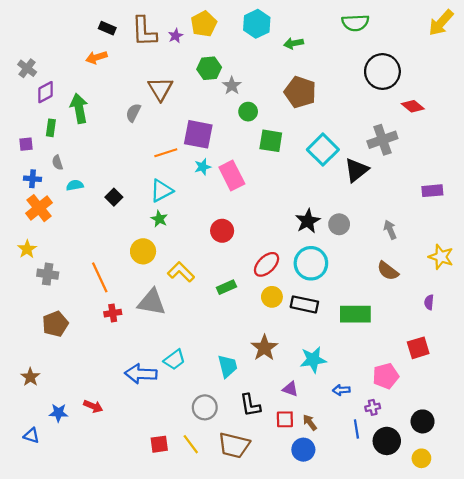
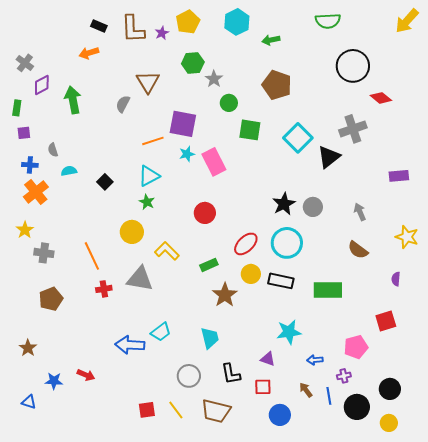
green rectangle: (51, 128) -> (17, 108), moved
brown star: (264, 348) -> (225, 295), moved
brown arrow: (310, 423) -> (306, 390), moved

